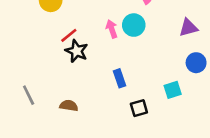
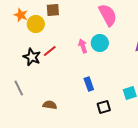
black star: (77, 51) -> (32, 57), moved
gray line: (29, 95) -> (19, 88), moved

